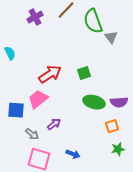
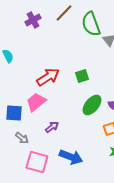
green ellipse: (94, 102) -> (92, 105), turned -65
gray arrow: (32, 134) -> (22, 138), moved
blue arrow: (73, 154) -> (71, 157), size x1.6

